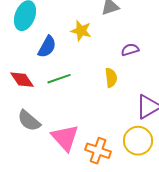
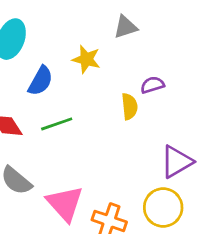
yellow semicircle: (111, 78) -> (129, 106), moved

